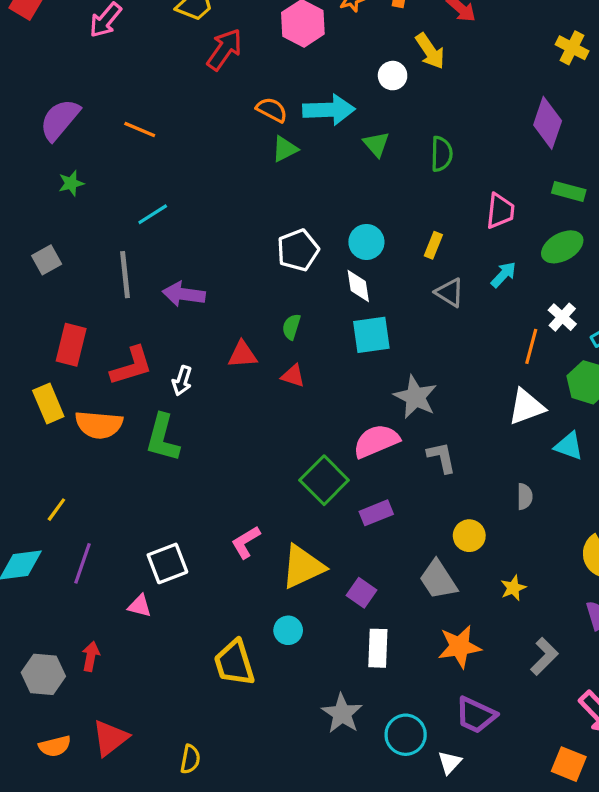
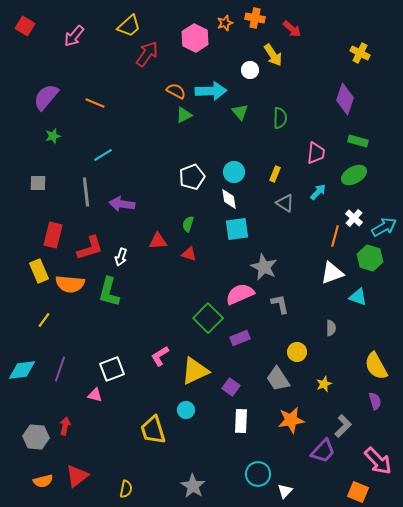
gray square: (47, 260) -> (38, 183), turned 30
yellow line: (56, 510) -> (44, 320), moved
gray star: (342, 714) -> (193, 486), moved
purple trapezoid: (476, 715) -> (323, 451), moved, turned -72

